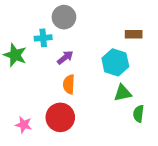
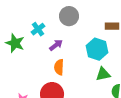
gray circle: (64, 17) -> (69, 16), moved
cyan cross: (43, 38) -> (38, 29), turned -32

